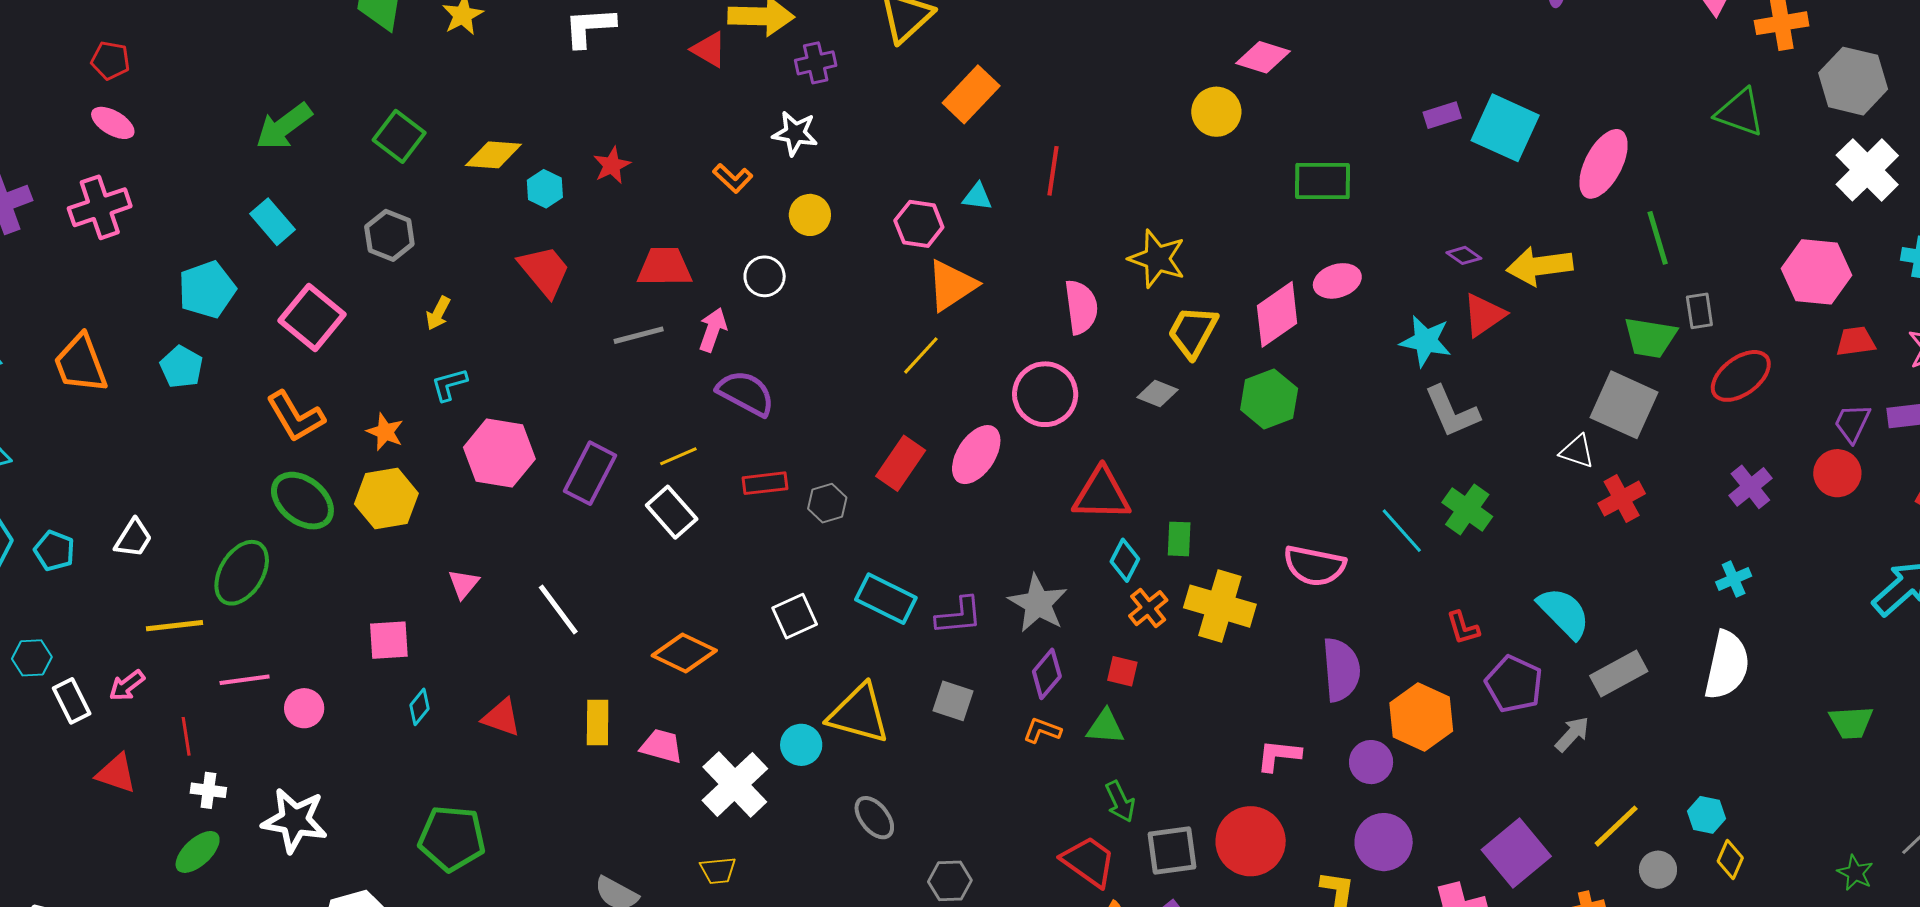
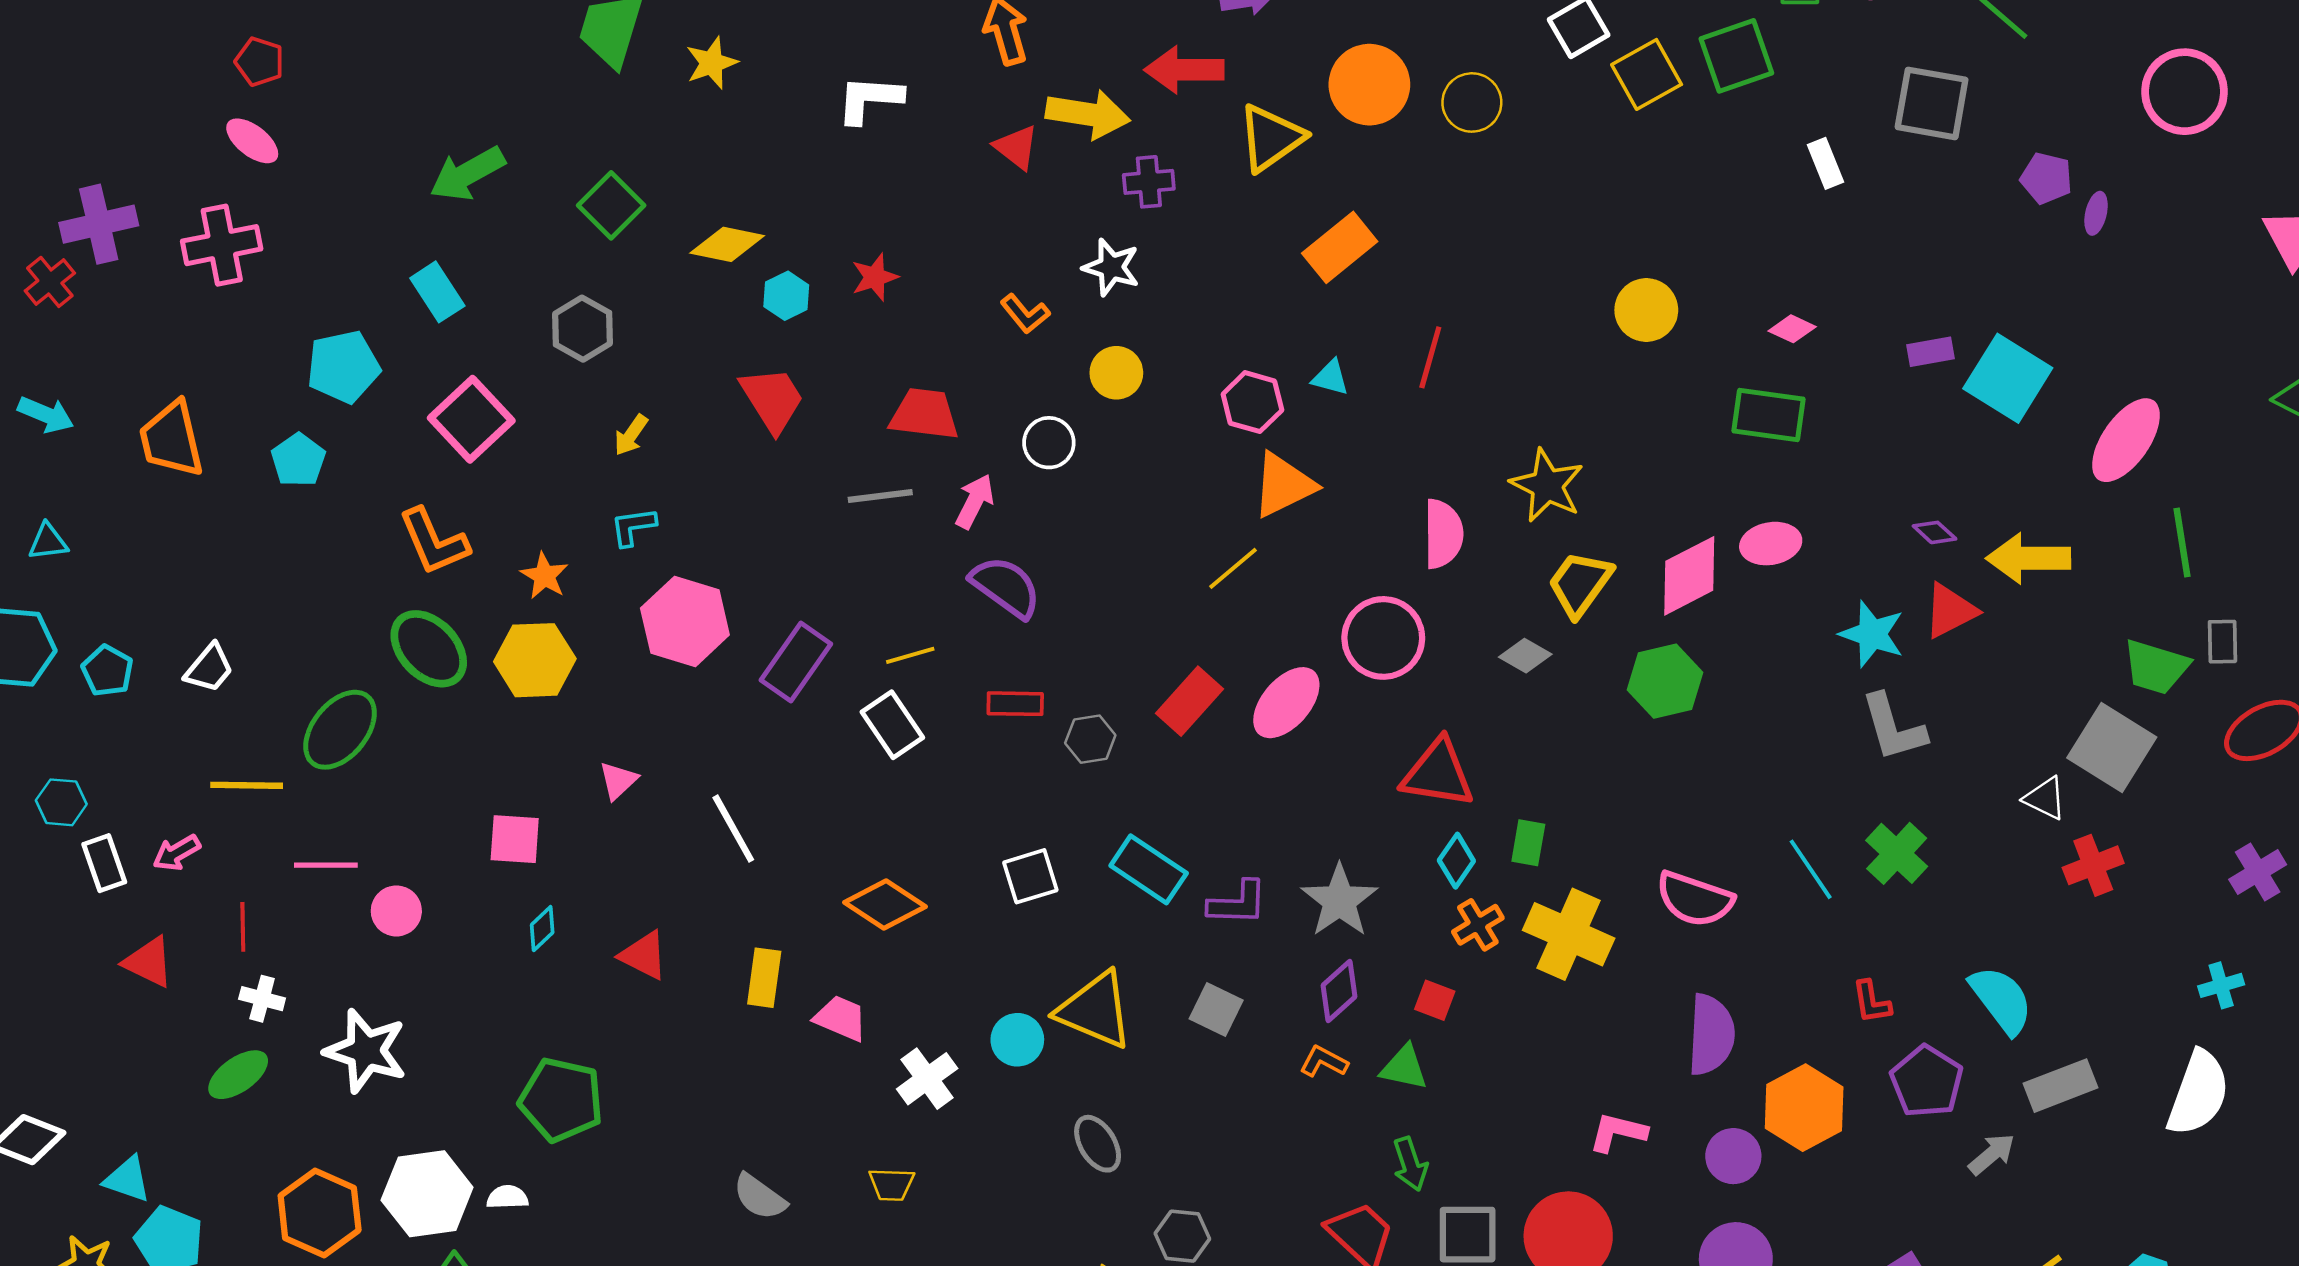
pink diamond: (1263, 57) -> (1792, 329), moved, size x0.7
white cross: (735, 784) -> (927, 1079), size x0.7

